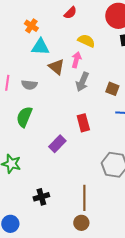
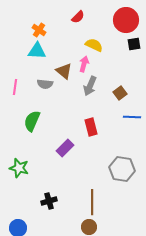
cyan triangle: (40, 47) -> (37, 51), moved
gray semicircle: (29, 85) -> (45, 84), moved
brown square: (112, 89) -> (120, 93), turned 32

